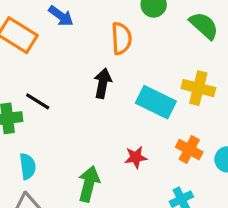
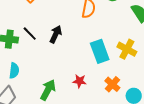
black arrow: (103, 83) -> (56, 34), moved
cyan rectangle: (156, 102) -> (100, 51), turned 30

